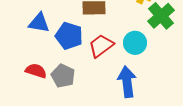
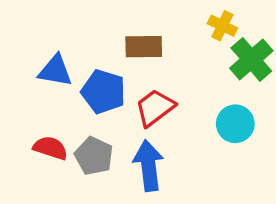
cyan circle: (135, 43) -> (235, 124), moved
blue arrow: (127, 82) -> (148, 166), moved

